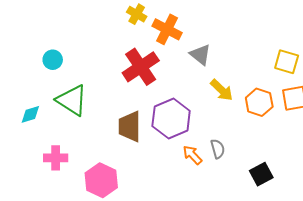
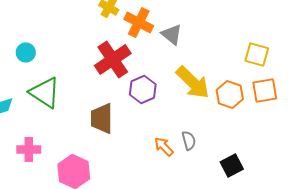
gray triangle: (200, 55) -> (172, 34), moved
yellow arrow: (222, 90) -> (193, 82), size x1.5
purple hexagon: (171, 118) -> (143, 90), moved, size x0.7

